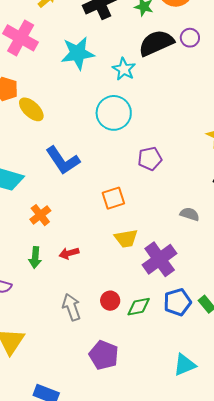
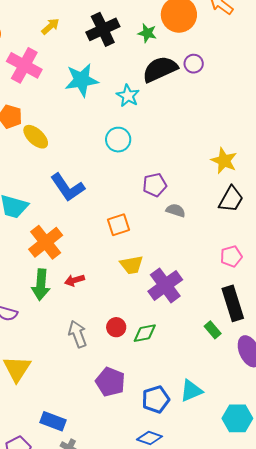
cyan circle: (114, 113) -> (118, 140), size x0.7
gray semicircle: (190, 214) -> (176, 210), moved
orange cross: (40, 215) -> (46, 242), size x1.6
green arrow: (35, 257) -> (41, 285), size x1.4
blue pentagon: (177, 302) -> (156, 399), moved

